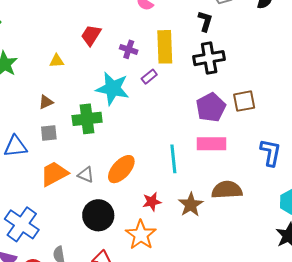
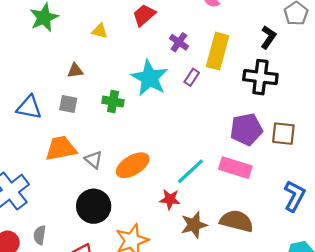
purple rectangle: (149, 77) -> (192, 77), turned -35
green cross: (87, 119) -> (113, 102), size x0.7
cyan line: (173, 159) -> (191, 171), turned 36
red star: (152, 202) -> (170, 199), moved

